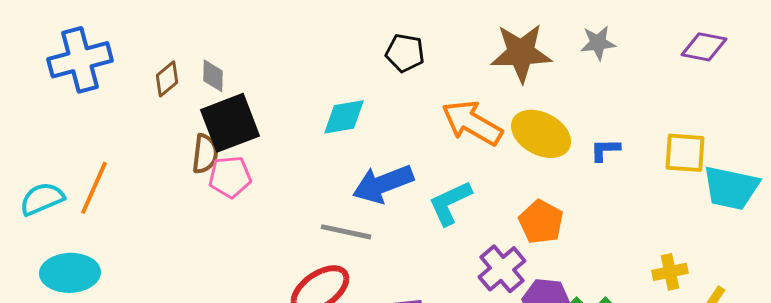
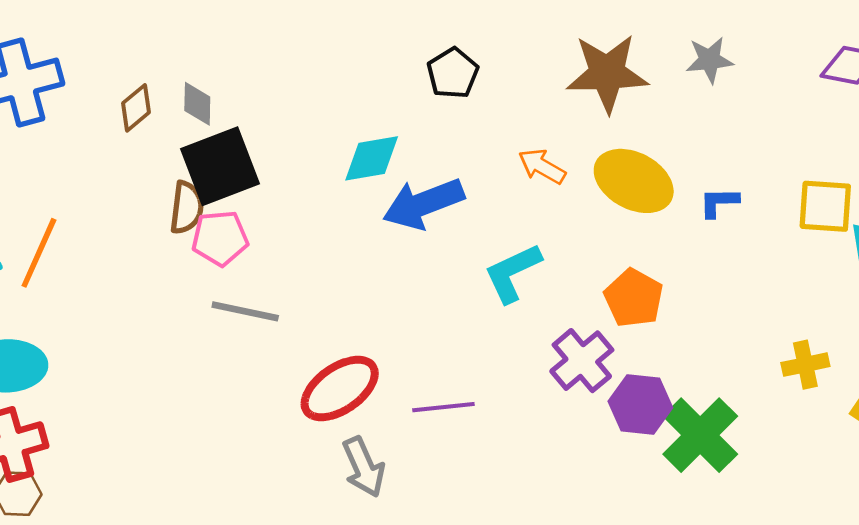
black pentagon: (405, 53) -> (453, 73), turned 30
orange arrow: (472, 123) -> (542, 166), size x0.6
blue arrow: (383, 184) -> (423, 204), moved
gray line: (346, 232) -> (245, 311), moved

